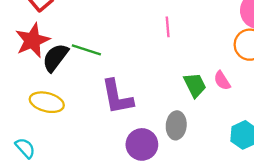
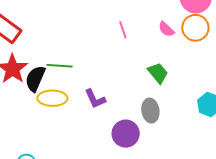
pink semicircle: (222, 81) -> (166, 29), moved
purple L-shape: (117, 97) -> (95, 99), size x0.7
yellow ellipse: (47, 102) -> (52, 98), moved

